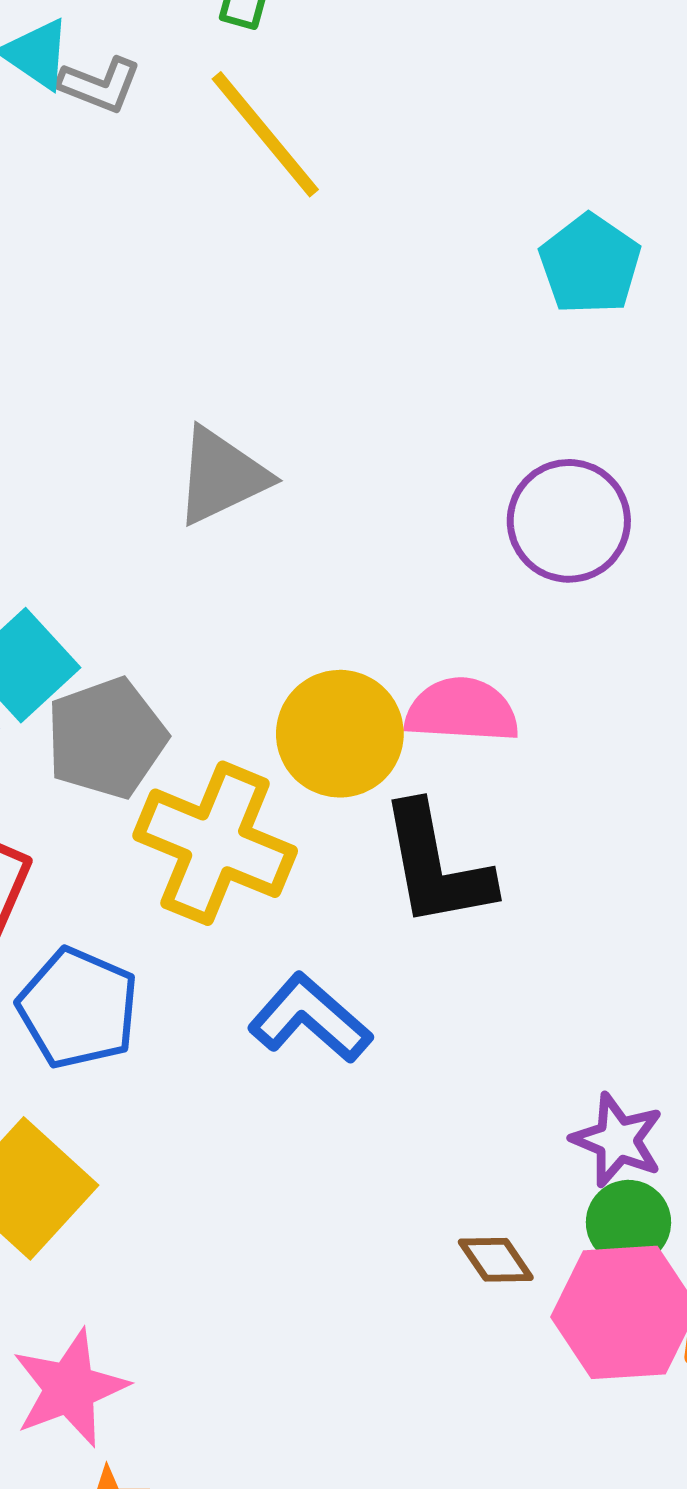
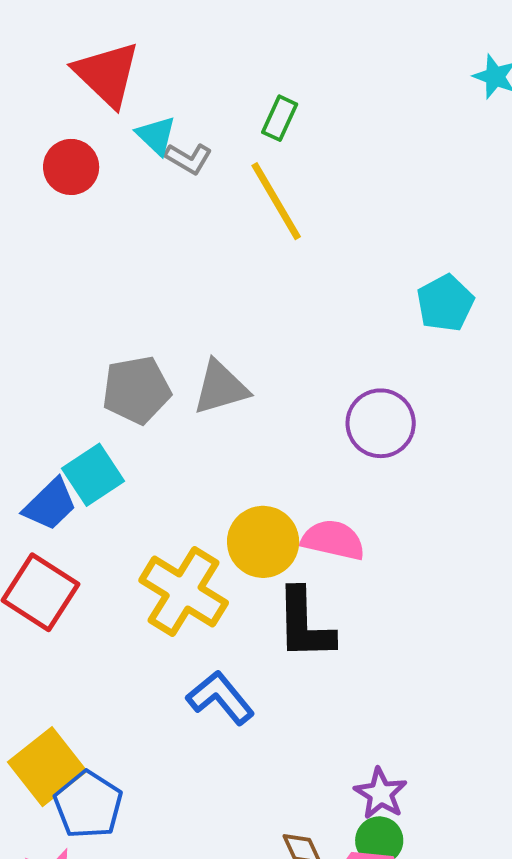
purple circle: (569, 521) -> (381, 423), moved
gray pentagon: (106, 738) -> (136, 390), moved
blue pentagon: (78, 1008) -> (88, 805), moved

